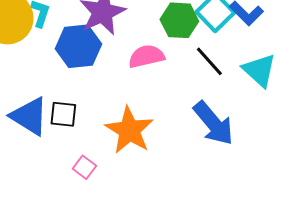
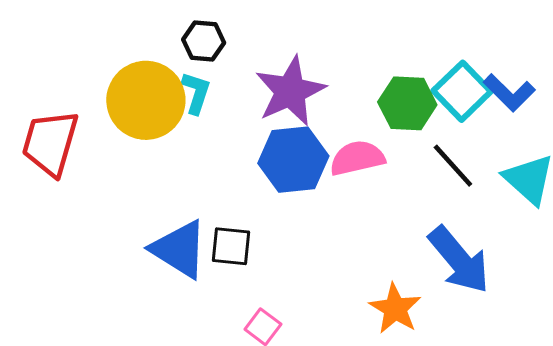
blue hexagon: (78, 46) -> (293, 160), moved
orange star: (129, 130) -> (395, 309), moved, size x0.7

